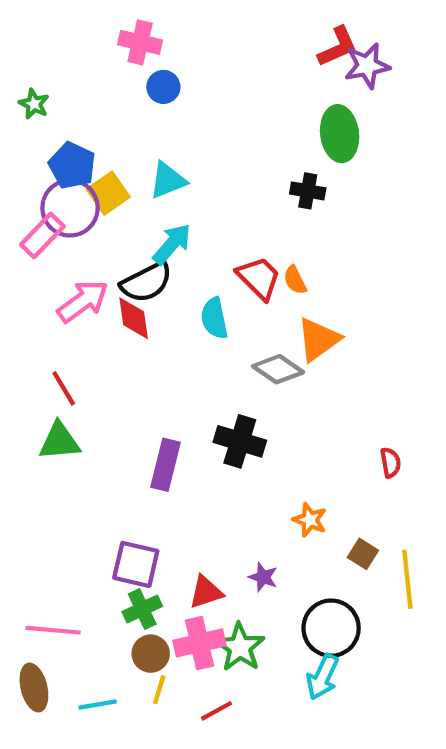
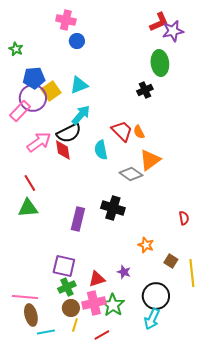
blue pentagon: (72, 165) -> (34, 78), turned -30
black cross: (308, 191) -> (145, 90), turned -35
brown ellipse: (34, 688) -> (31, 315), moved

